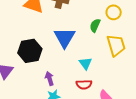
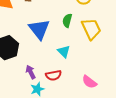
green semicircle: (95, 25) -> (67, 21), moved
red semicircle: (84, 84) -> (54, 75), moved

